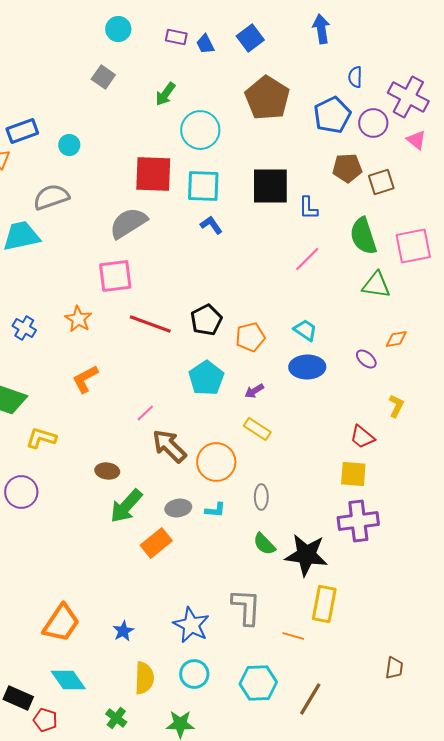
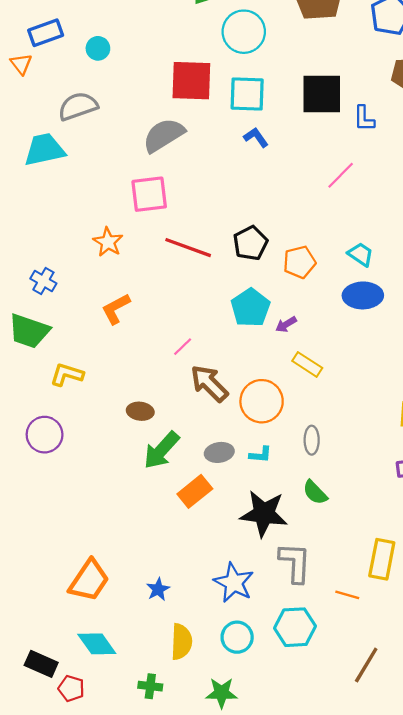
pink line: (307, 259) -> (341, 175), moved
blue cross: (24, 328) -> (43, 281), moved
purple arrow: (254, 391) -> (286, 324), moved
black star: (306, 555) -> (264, 514), moved
cyan hexagon: (258, 683) -> (295, 627), moved
green cross: (116, 718) -> (150, 686), turned -30

